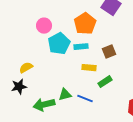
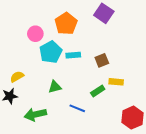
orange pentagon: (85, 24) -> (66, 24), moved
yellow rectangle: (89, 68) -> (116, 82), moved
green triangle: (65, 95) -> (55, 87), moved

